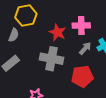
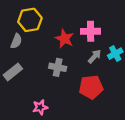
gray cross: (52, 59) -> (58, 67), size x0.7

